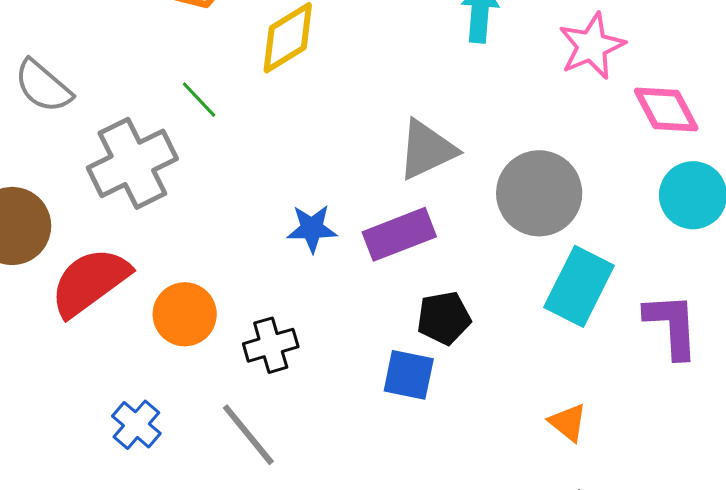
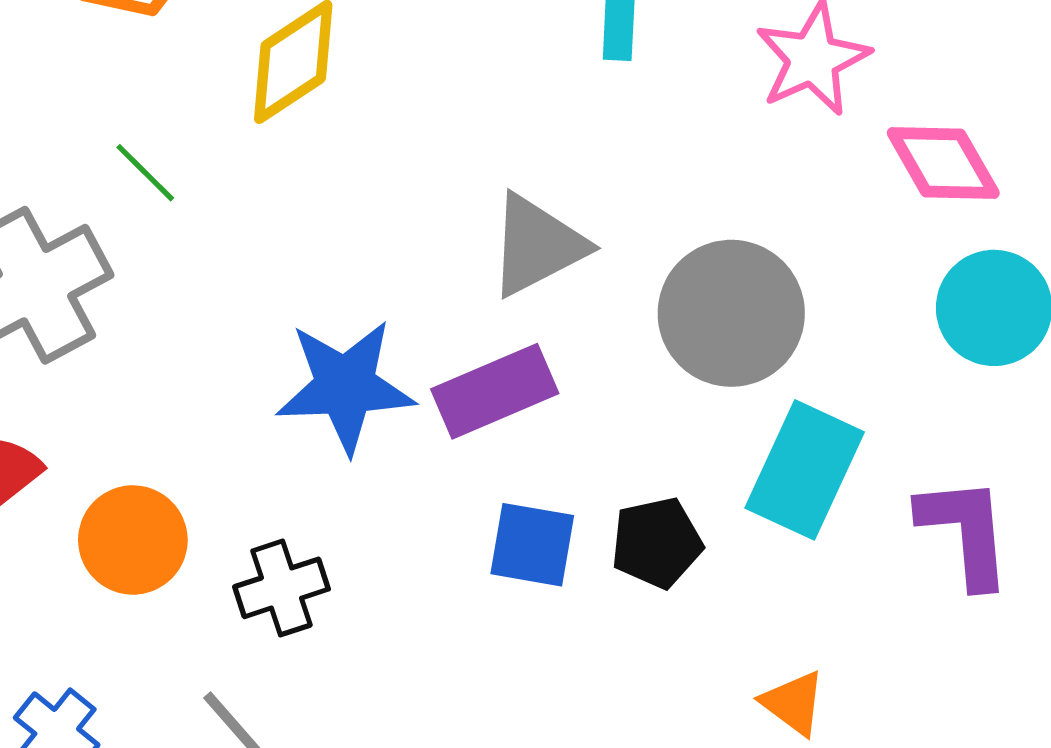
blue star: (312, 229) -> (345, 386), size x1.6
black pentagon: (444, 318) -> (657, 543), moved
blue square: (409, 375) -> (532, 545), moved

